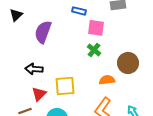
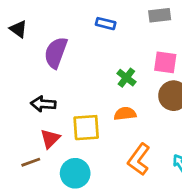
black triangle: (16, 15) -> (18, 29), turned -40
pink square: (96, 28) -> (165, 62), moved
orange semicircle: (107, 80) -> (125, 114), moved

